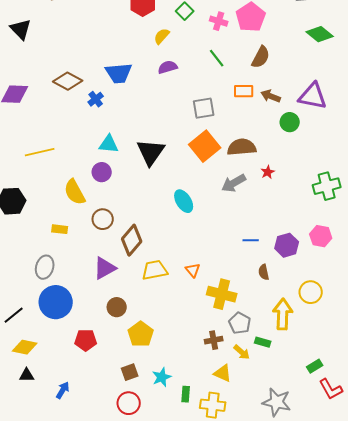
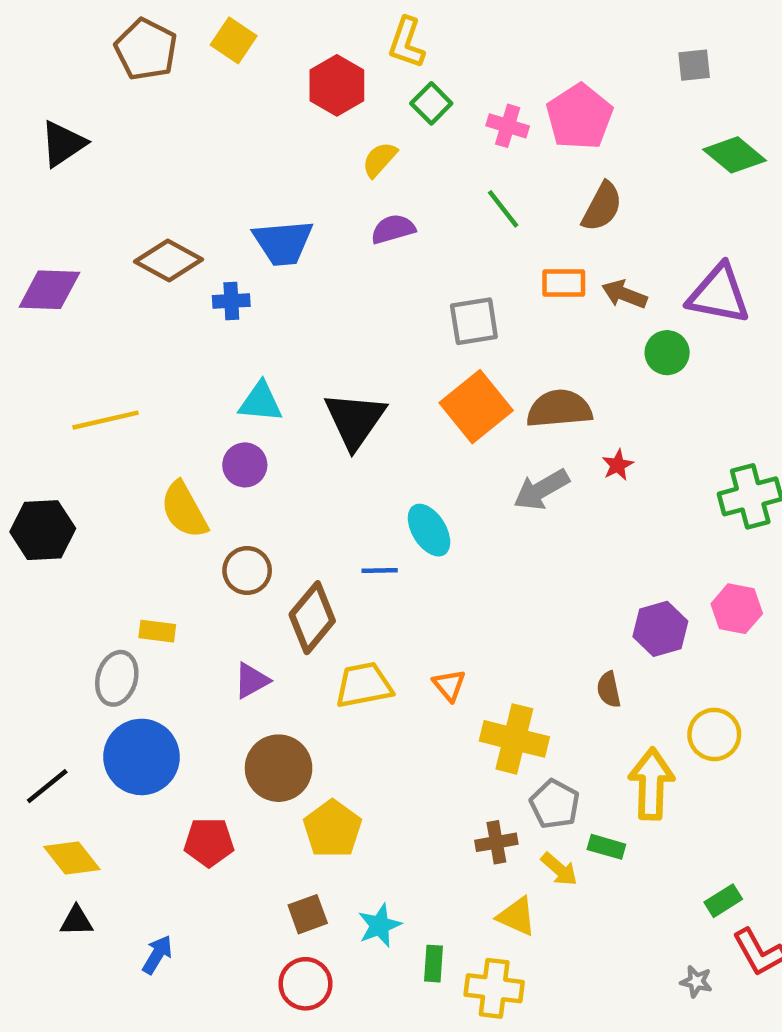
black triangle: (21, 29) -> (63, 144), turned 40
blue cross: (96, 99) -> (231, 301), turned 35
yellow rectangle: (60, 229) -> (157, 631), moved
blue line: (251, 240) -> (380, 571), moved
purple triangle: (105, 268) -> (252, 681), size x0.7
brown circle: (117, 307) -> (279, 768), size x1.5
yellow diamond: (25, 347) -> (72, 858), turned 40
gray star: (277, 402) -> (696, 982), moved, size x0.5

